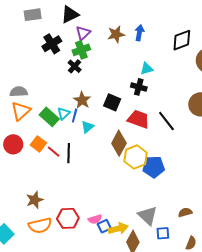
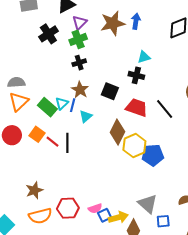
brown star: (116, 34) -> (113, 23), size x1.4
black cross: (75, 66) -> (79, 63), moved, turned 32

